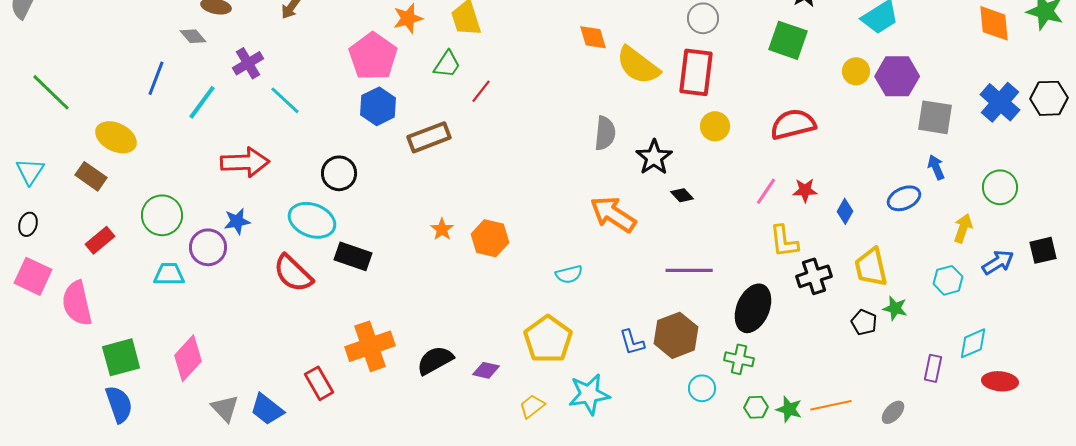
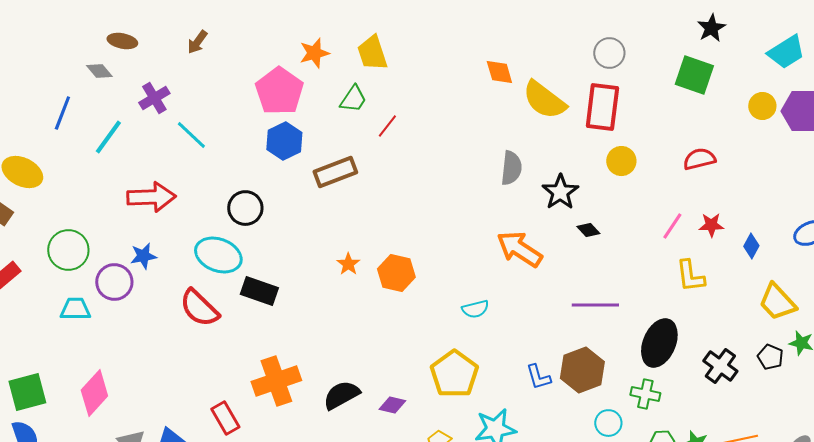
red semicircle: (793, 124) -> (699, 159), size x0.7
yellow trapezoid: (871, 267) -> (777, 302), turned -30
black cross: (814, 276) -> (720, 366), moved, turned -36

